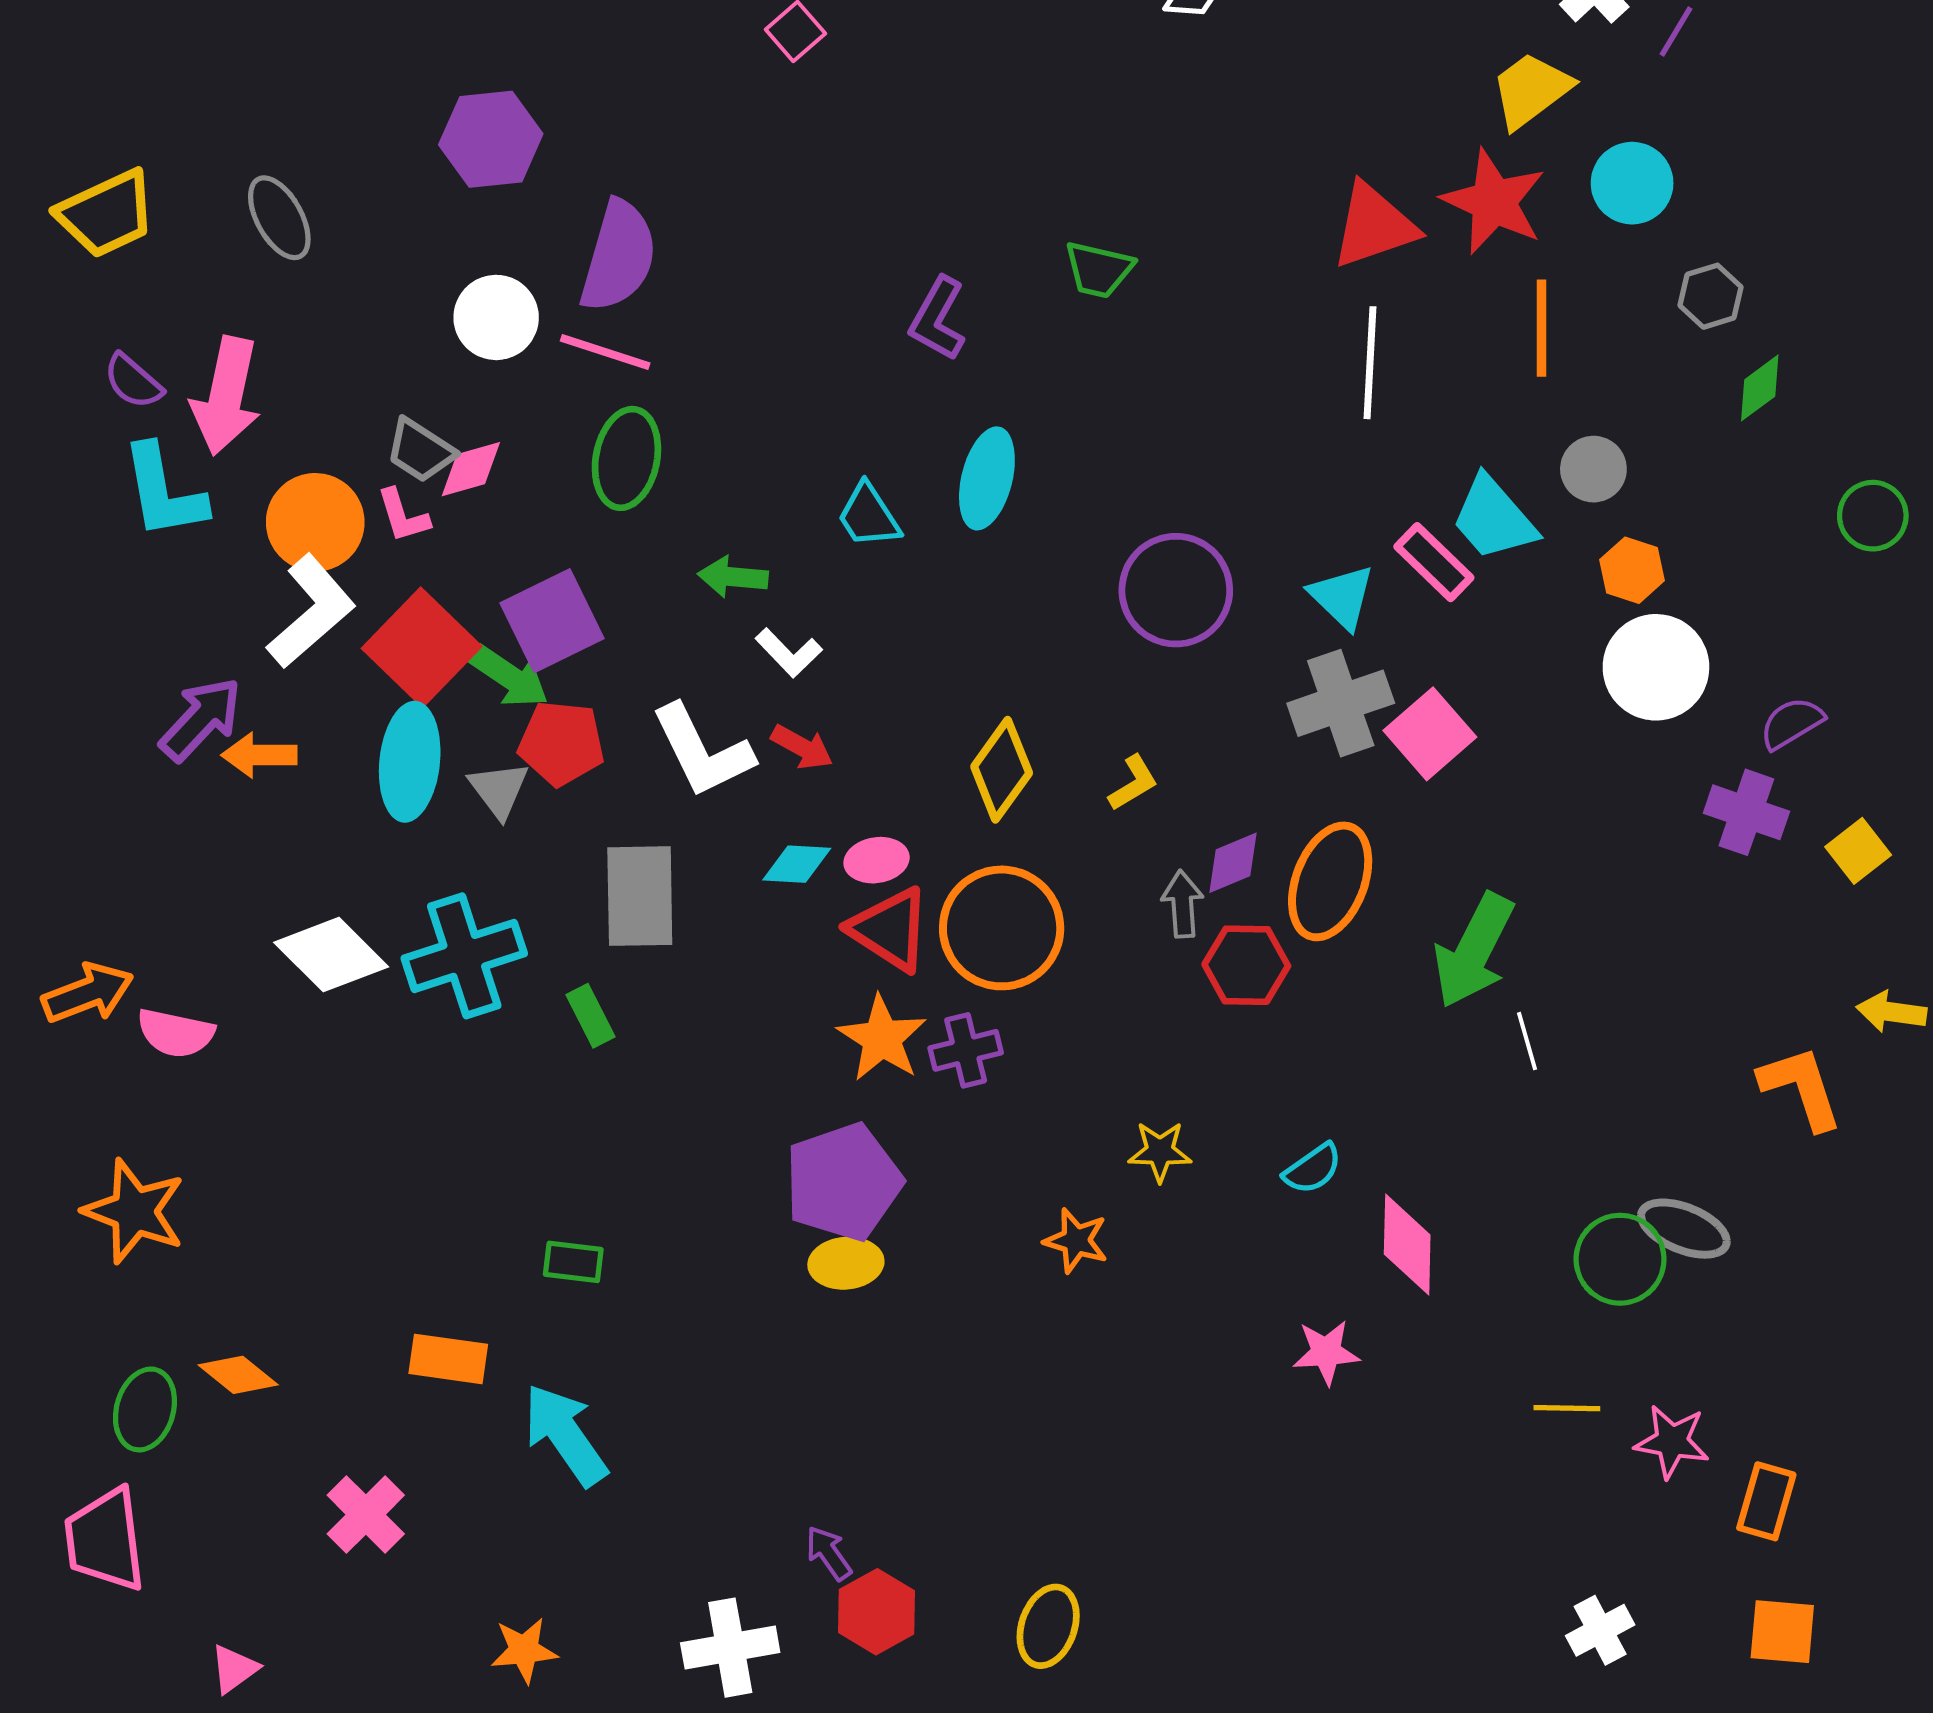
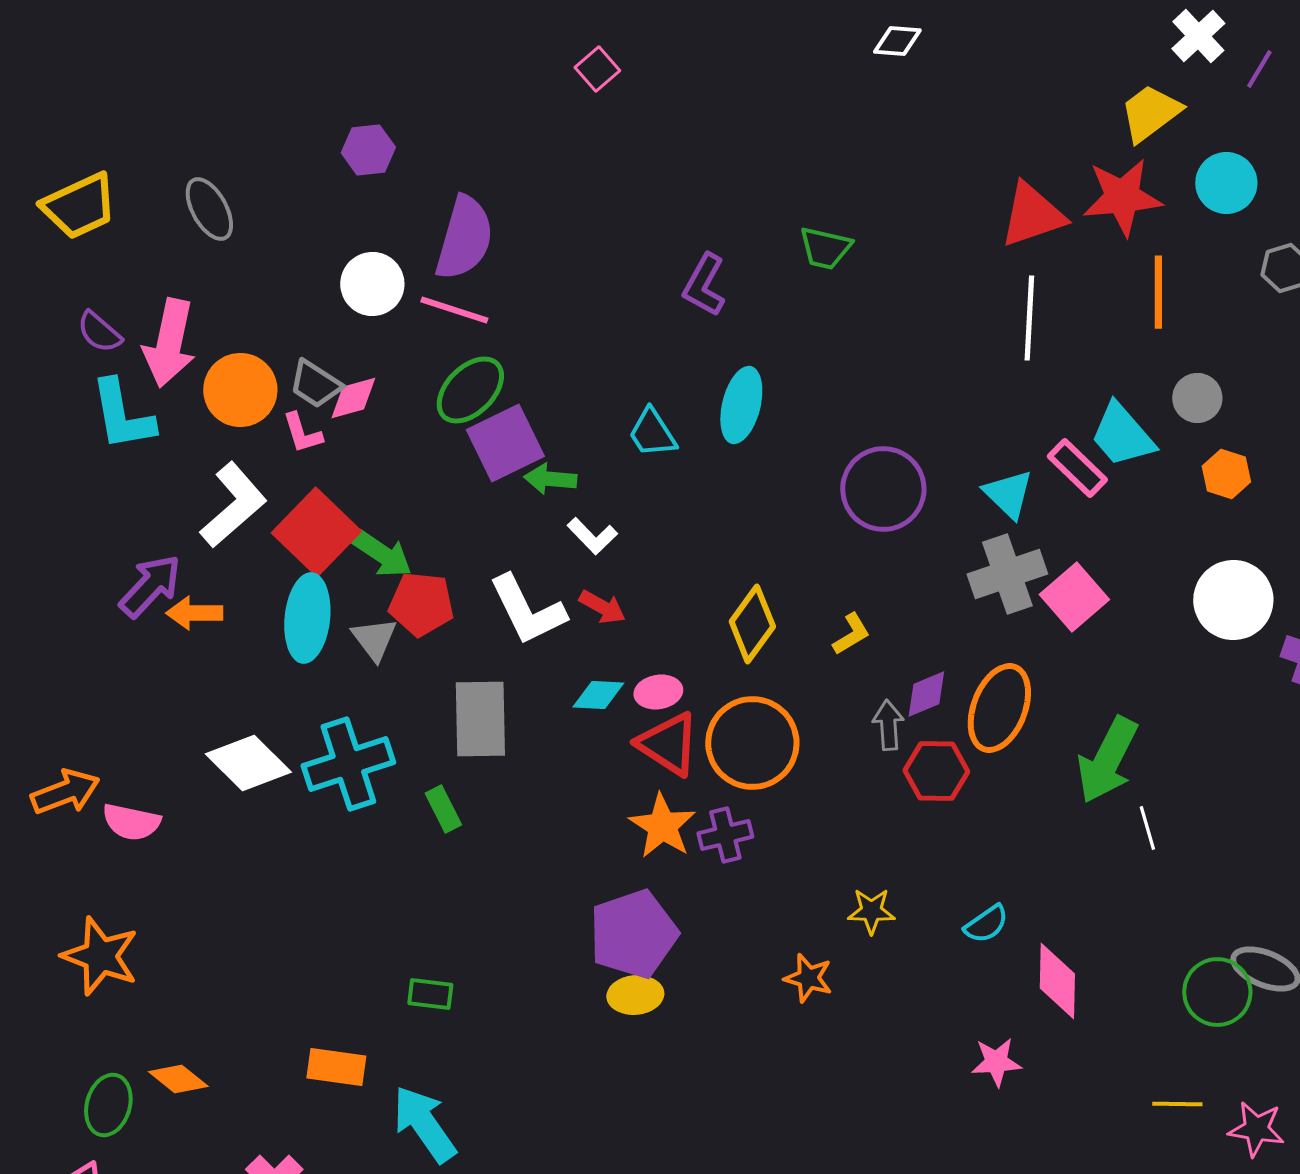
purple hexagon: (491, 139) -> (368, 150), size x0.7
red star: (1494, 202) -> (1122, 197), turned -30
green ellipse: (626, 458) -> (470, 390), turned 34
orange circle: (315, 522) -> (240, 390), moved
purple square: (552, 621) -> (505, 443), moved
white circle: (1656, 667) -> (1233, 600), moved

